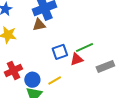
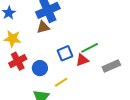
red cross: (13, 70) -> (18, 61), moved
blue circle: (32, 80) -> (40, 68), moved

